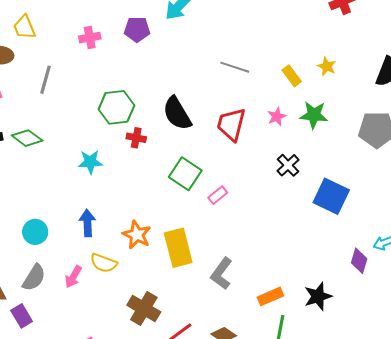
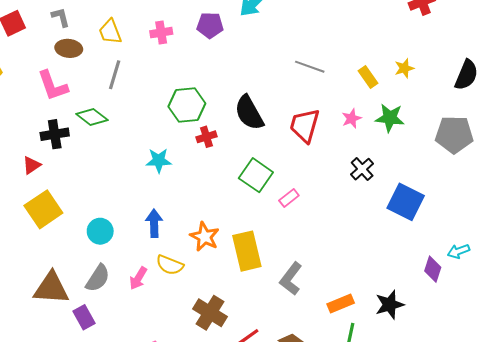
yellow trapezoid: (24, 27) -> (110, 32), moved
yellow star: (327, 66) -> (404, 68), turned 30
green diamond: (27, 138) -> (92, 117), moved
red cross: (136, 138) -> (206, 137), turned -30

